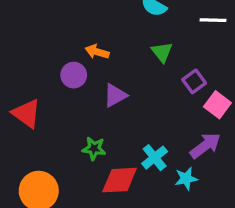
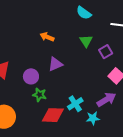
purple circle: (74, 75) -> (31, 76), moved
purple square: (194, 81) -> (106, 52), moved

